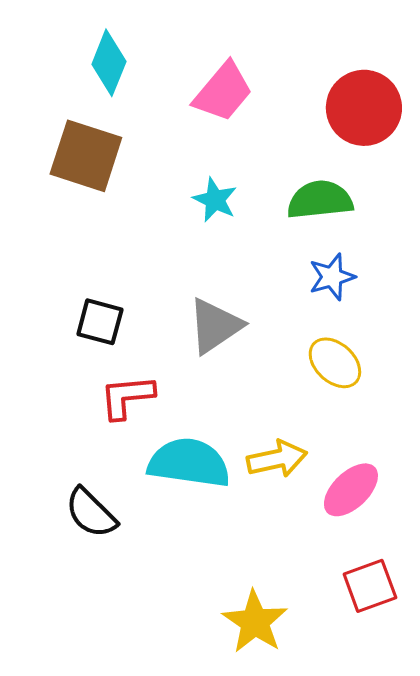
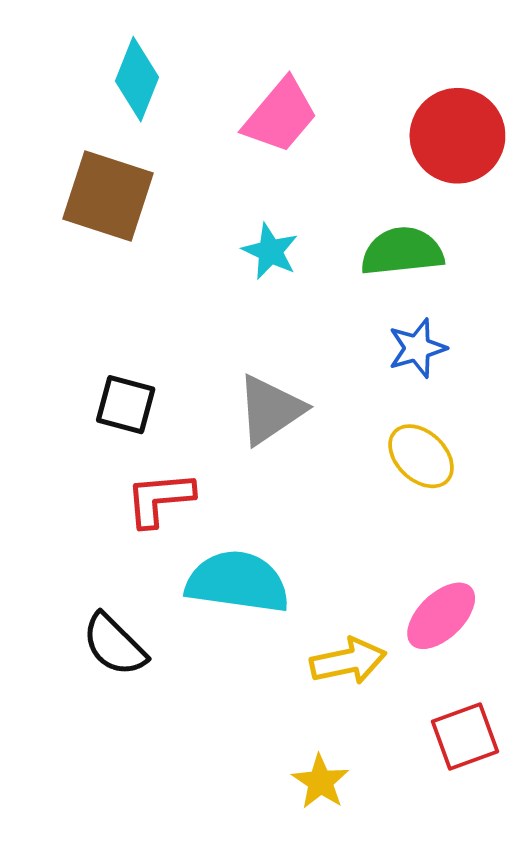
yellow arrow: (277, 459) -> (348, 661), moved
yellow star: (255, 622) -> (320, 782), size x0.7

